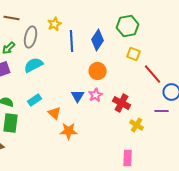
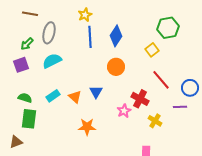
yellow star: (55, 24) -> (85, 15), moved
green hexagon: (128, 26) -> (168, 28), moved
yellow square: (134, 54) -> (152, 50), turned 32
red line: (153, 74) -> (161, 80), moved
pink star: (96, 95) -> (124, 111), moved
orange triangle: (55, 113) -> (75, 97), moved

